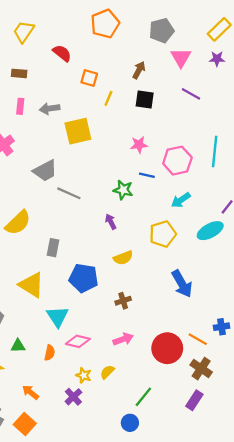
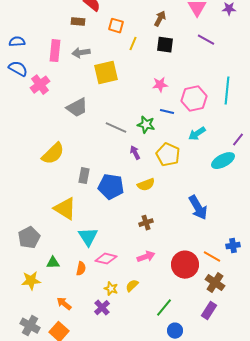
brown rectangle: (19, 73) -> (78, 22), moved
pink rectangle: (20, 106) -> (55, 51), size x1.5
gray line: (69, 193) -> (116, 128), moved
yellow pentagon: (163, 234) -> (168, 155), moved, turned -30
blue pentagon: (84, 278) -> (111, 187), moved
blue circle: (130, 423) -> (175, 331), moved

